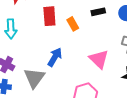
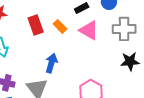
pink triangle: (99, 59) -> (89, 30), moved

